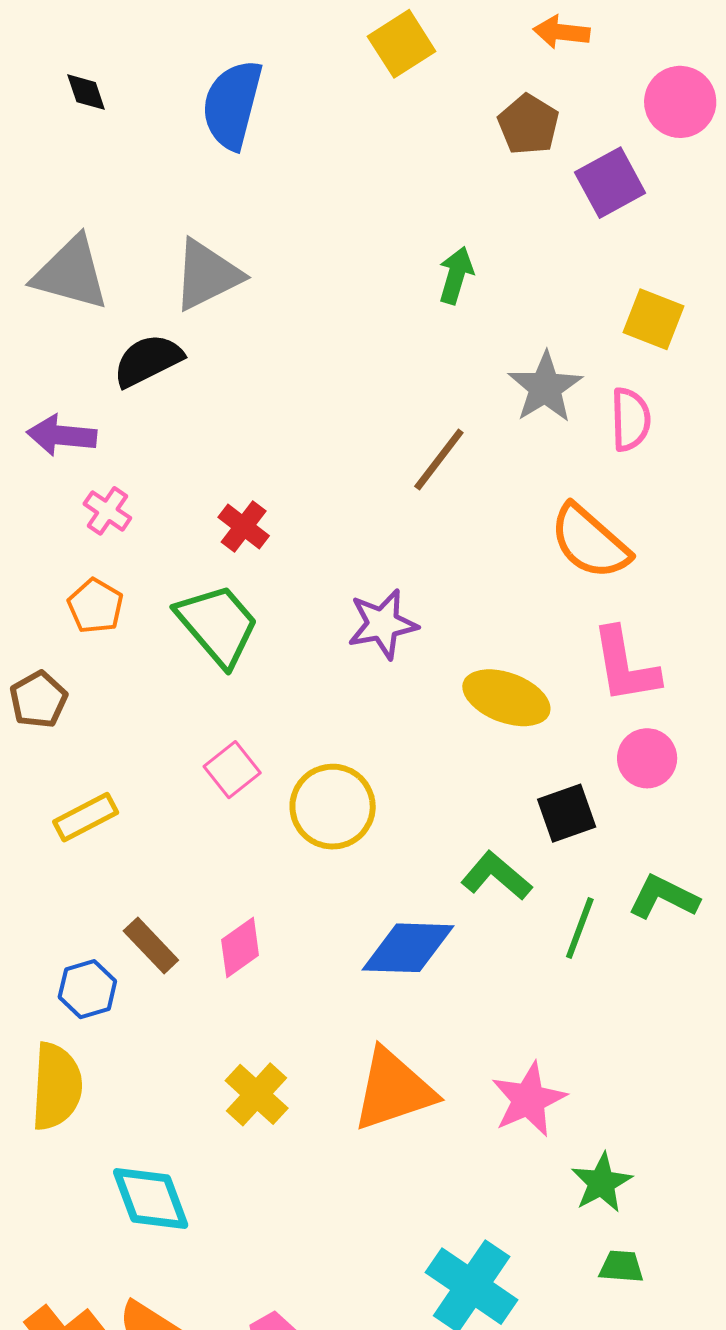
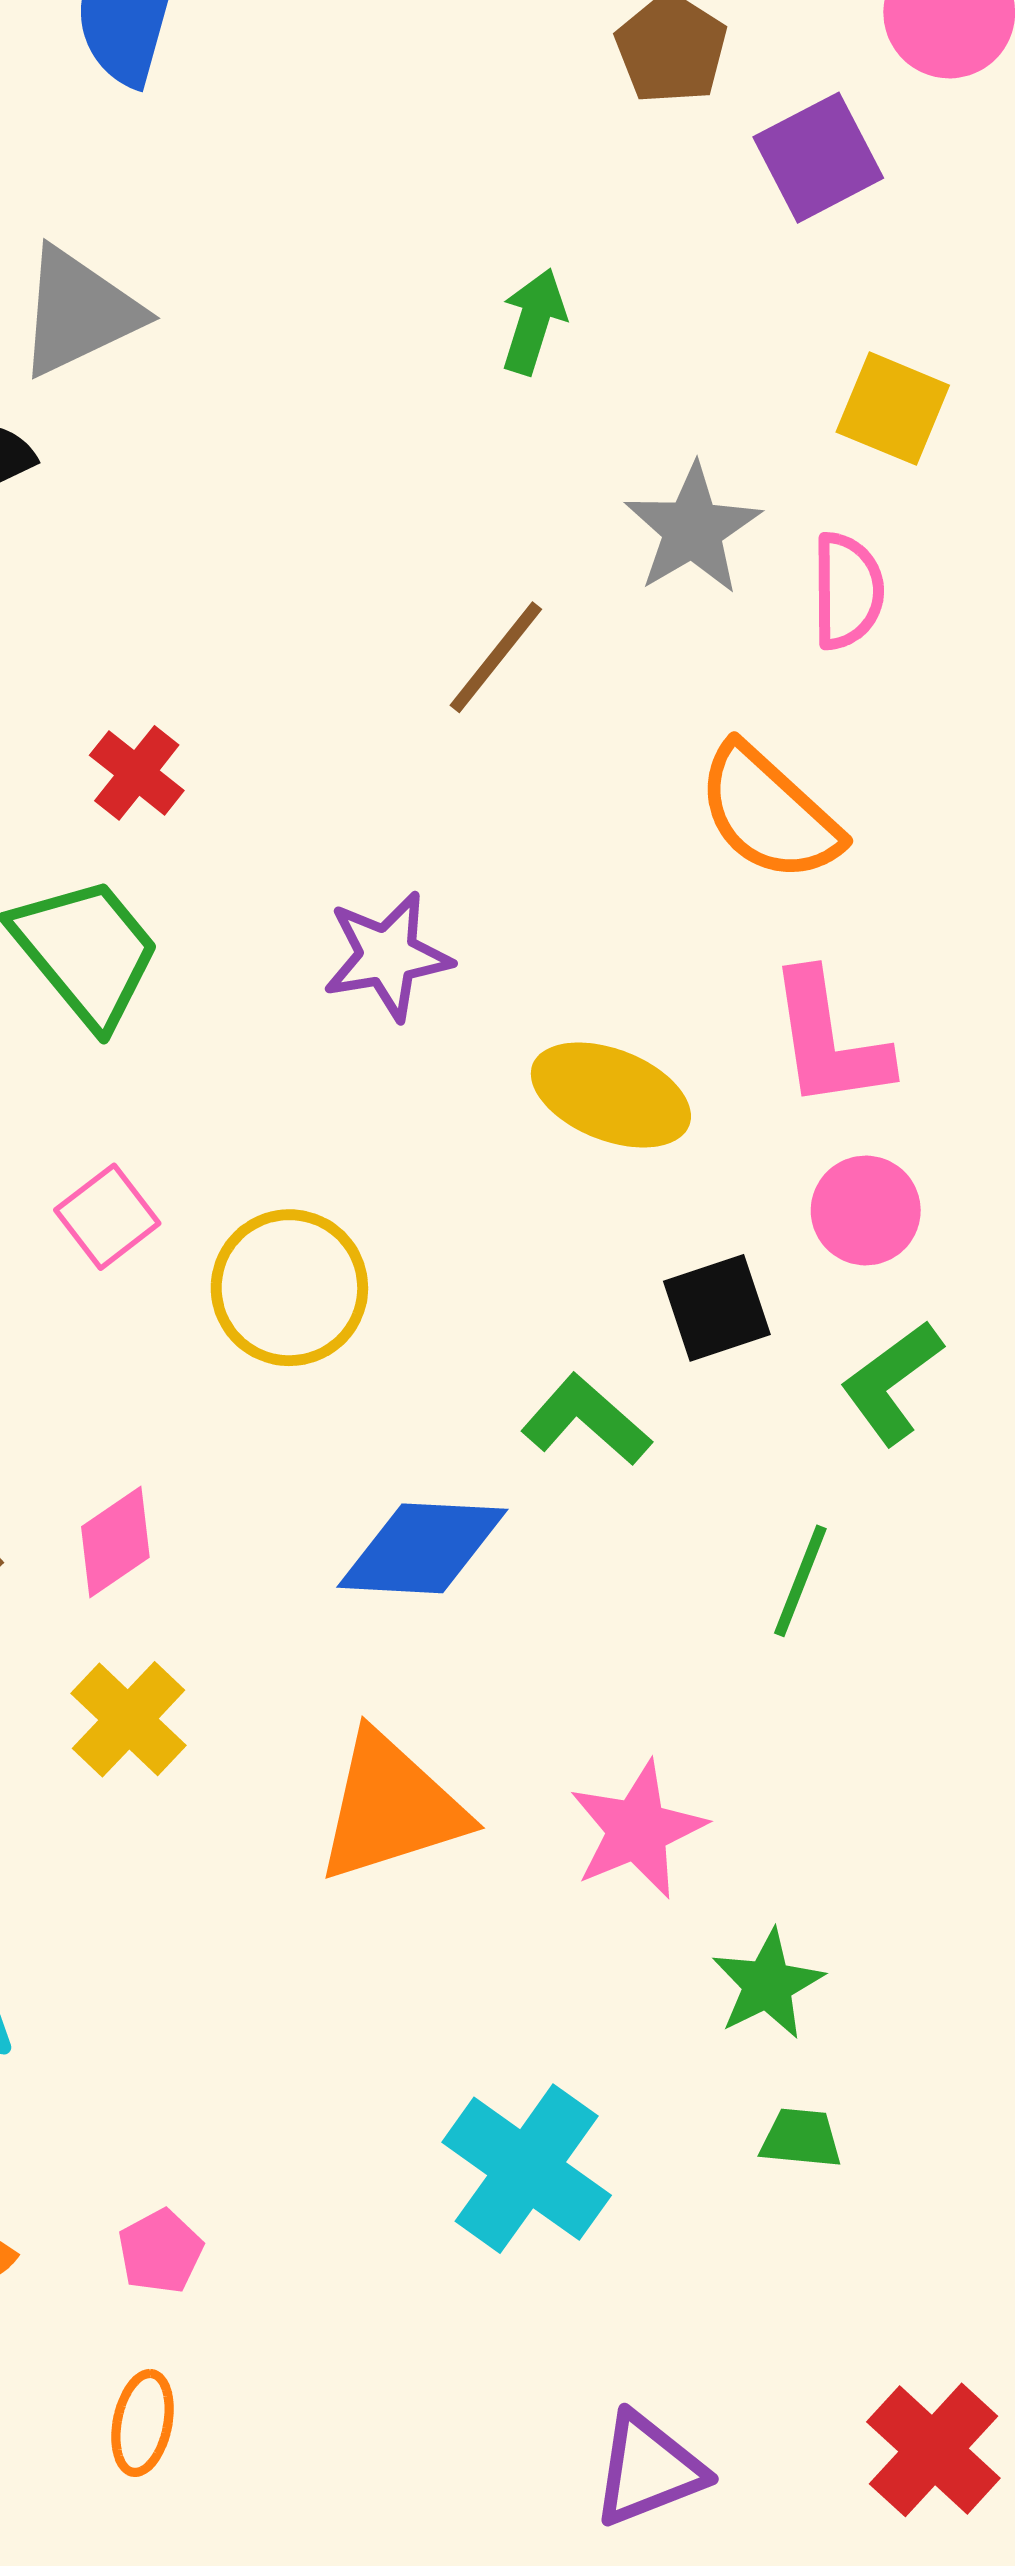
green L-shape: (664, 897) -> (892, 1382), moved, turned -64
green line: (580, 928) -> (800, 1581), moved
yellow cross: (257, 1094) -> (129, 1719), moved

